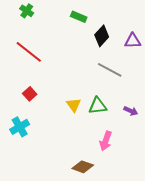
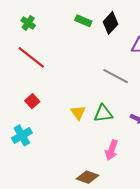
green cross: (27, 11) -> (28, 23), moved
black diamond: (102, 36) -> (110, 23), moved

